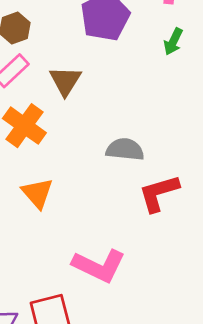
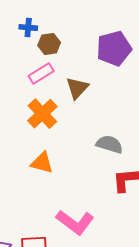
orange triangle: (37, 193) -> (42, 163), turned -45

